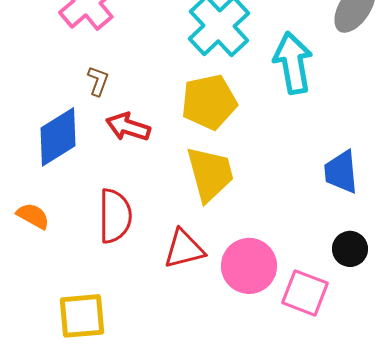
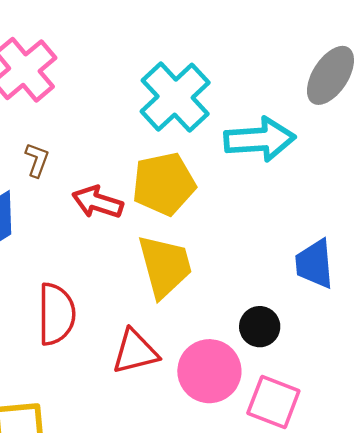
cyan arrow: (293, 63) -> (260, 139), turned 96
red arrow: (128, 127) -> (97, 202), moved
black circle: (350, 249) -> (260, 327), moved

